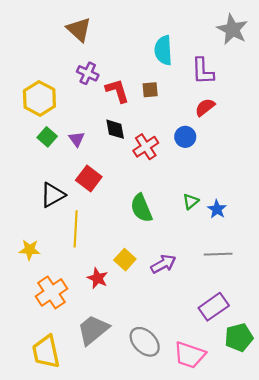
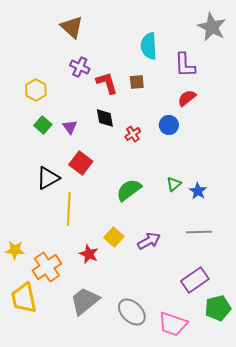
yellow hexagon: (39, 98) -> (36, 90), size x0.7
red cross: (146, 147) -> (133, 134), size x0.7
green semicircle: (141, 208) -> (129, 190), turned 76
yellow star: (30, 250) -> (15, 250), moved
yellow trapezoid: (46, 352) -> (24, 298), moved

